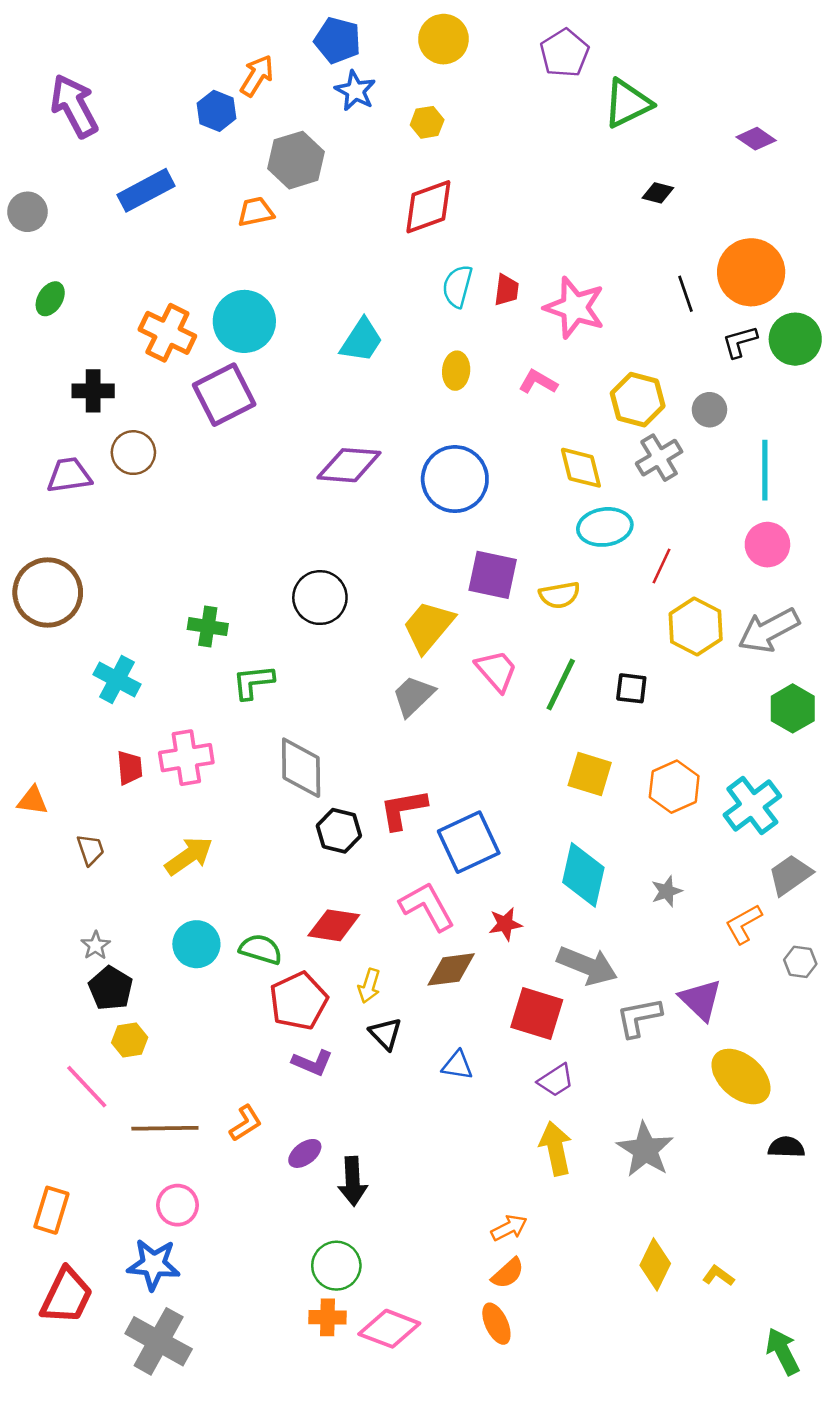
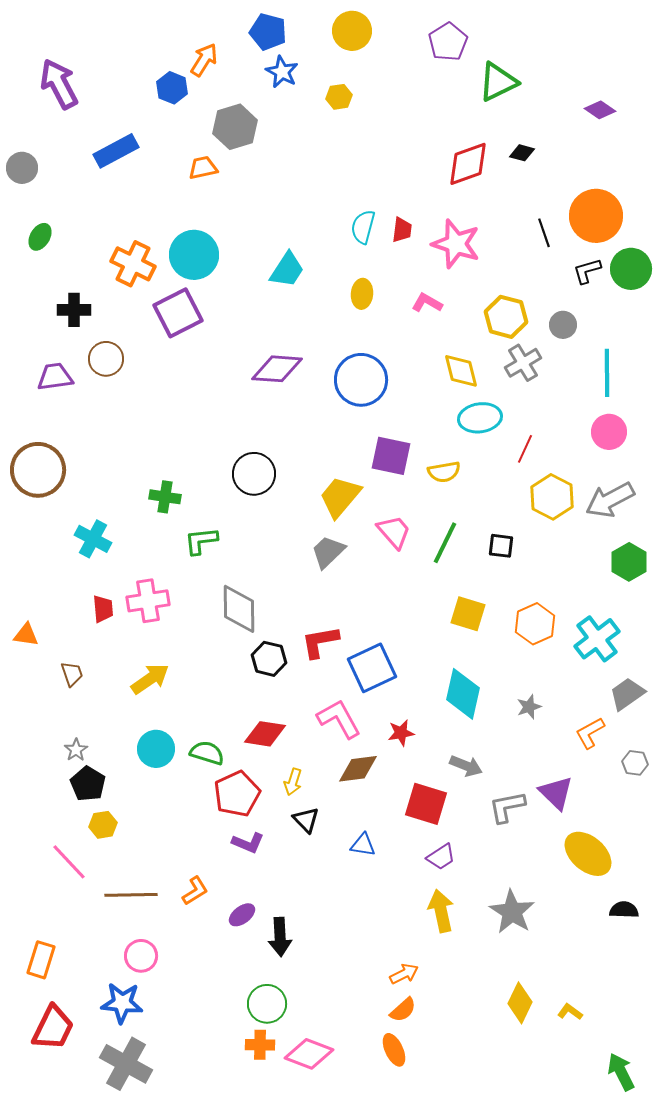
red diamond: (428, 207) -> (468, 164), moved
gray arrow: (587, 966) -> (466, 766), size x0.7

